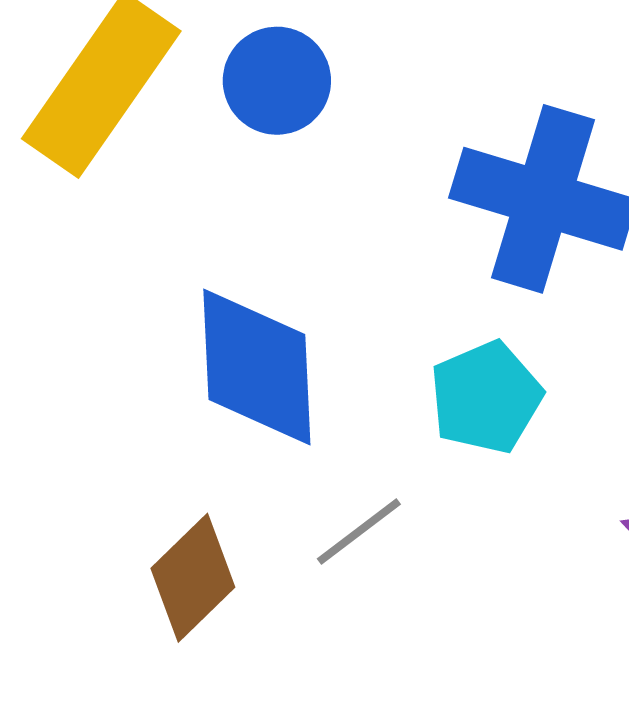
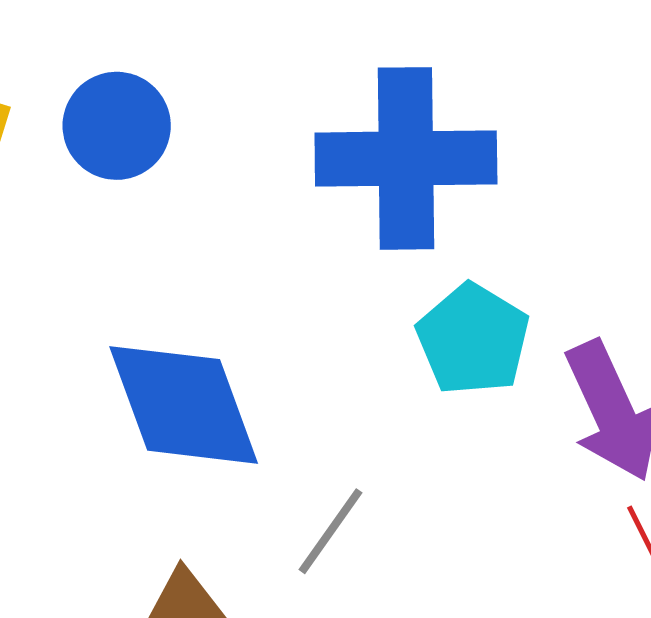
cyan pentagon: (486, 397) -> (473, 339), moved

